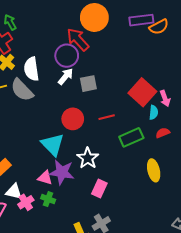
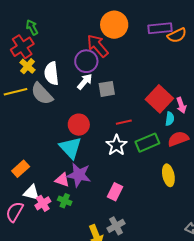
red circle: (73, 119) -> (79, 125), moved
red semicircle: (163, 133) -> (178, 139), size x1.5
white star: (88, 158) -> (116, 145), moved

